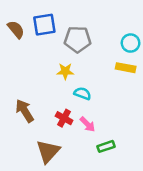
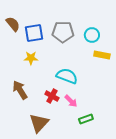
blue square: (44, 25) -> (34, 33), moved
cyan circle: (131, 43) -> (92, 35), moved
yellow star: (65, 71) -> (31, 58), moved
cyan semicircle: (83, 94) -> (67, 76), size x1.5

